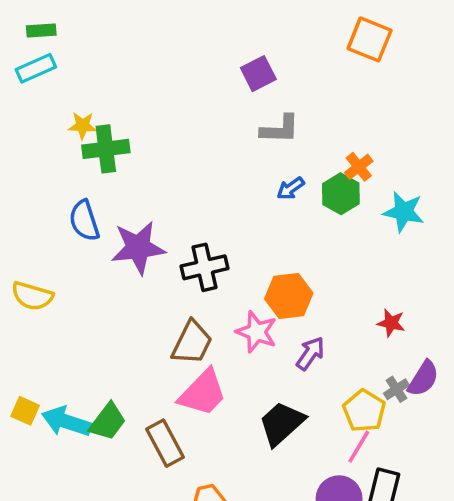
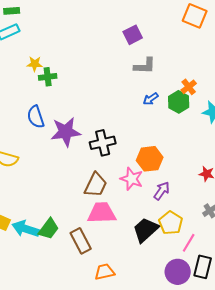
green cross: (106, 149) -> (48, 77), size x0.7
pink trapezoid: (203, 393) -> (102, 213), turned -136
yellow pentagon: (364, 411) -> (171, 223), moved

